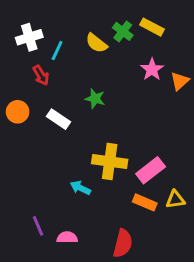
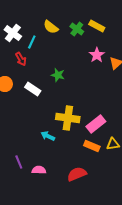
white cross: (29, 37) -> (13, 33), turned -36
yellow semicircle: (96, 43) -> (51, 27), moved
red semicircle: (123, 243) -> (77, 174), turned -126

